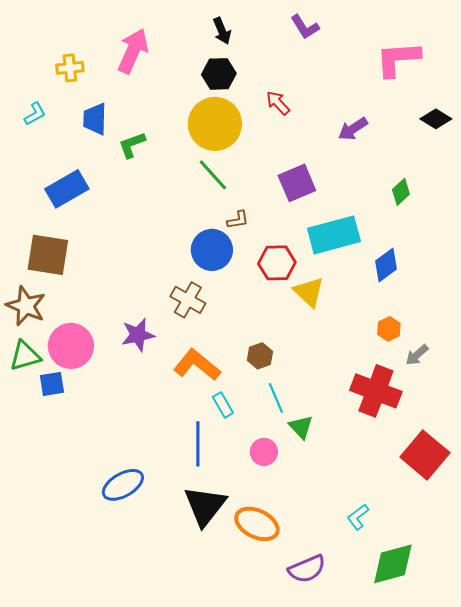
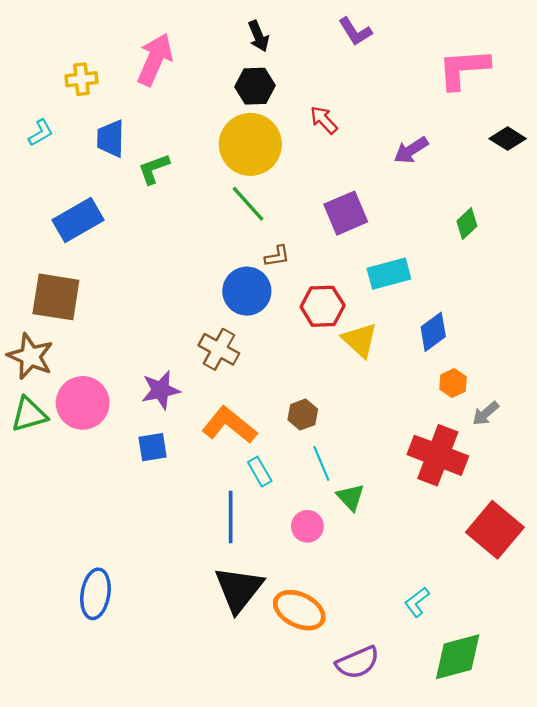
cyan rectangle: (334, 235) -> (389, 274), size x0.7
blue diamond: (386, 265) -> (433, 332), moved
blue square: (52, 384) -> (153, 447), moved
blue ellipse: (123, 485) -> (95, 594), moved, turned -51

